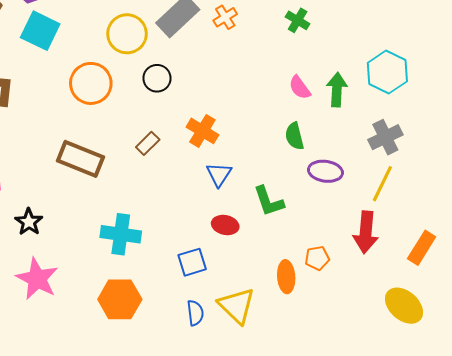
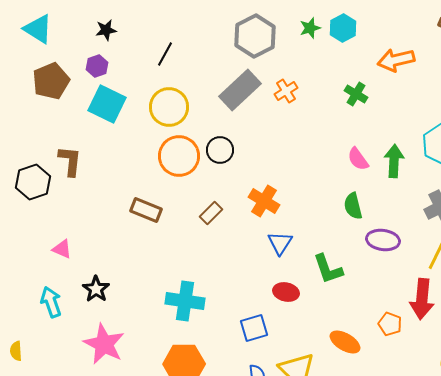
yellow circle: (127, 34) -> (169, 107), moved
orange circle: (91, 83) -> (179, 156), moved
brown rectangle: (81, 159) -> (146, 210), moved, size x0.7
orange pentagon: (317, 258) -> (390, 324), moved, turned 30
orange ellipse: (286, 277) -> (345, 342), turned -56

